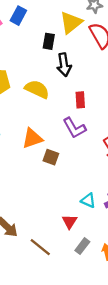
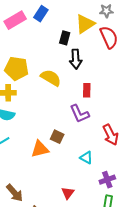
orange triangle: (32, 138) -> (40, 149), moved
cyan triangle: (88, 200) -> (86, 158), moved

